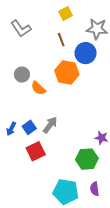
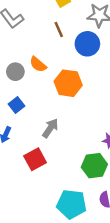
orange hexagon: (67, 73) -> (68, 83), moved
orange semicircle: (38, 88) -> (38, 64), moved
blue square: (29, 127) -> (16, 105), moved

